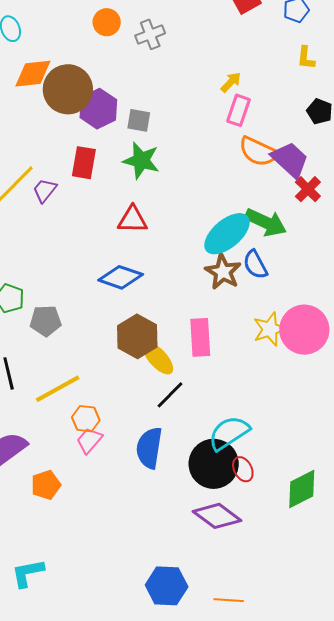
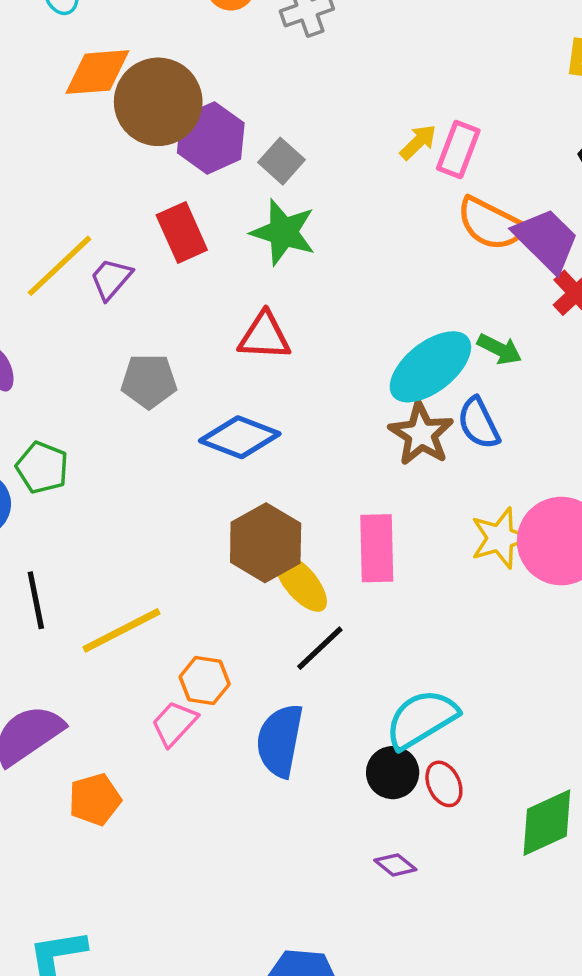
yellow arrow: (231, 82) -> (418, 142), moved
gray square: (139, 120) -> (281, 161), turned 30
red rectangle: (84, 163) -> (182, 233), turned -36
green arrow: (266, 222) -> (500, 349), size x0.6
gray pentagon: (46, 321) -> (149, 381), moved
orange hexagon: (86, 419) -> (205, 681), moved
black circle: (214, 464) -> (393, 773), size x0.6
purple diamond: (217, 516) -> (395, 865), size x0.5

